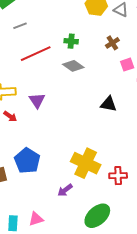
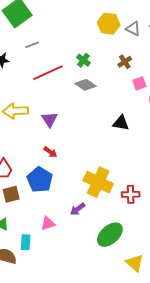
green cross: (71, 41) -> (83, 60), turned 32
red arrow: (10, 116) -> (50, 152), moved
pink triangle: (36, 219) -> (48, 224), moved

